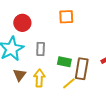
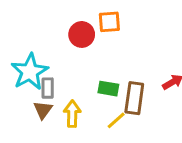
red circle: (22, 23) -> (82, 34), moved
gray rectangle: (41, 49) -> (48, 88), moved

